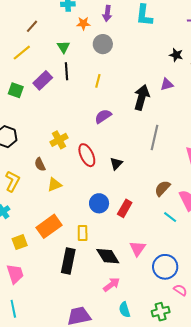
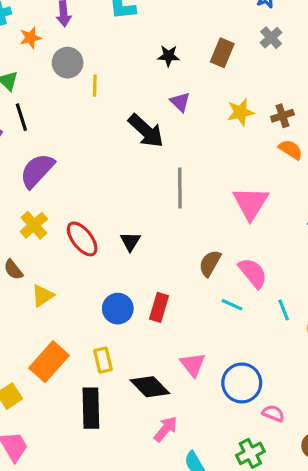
black star: (176, 55) -> (169, 56), moved
yellow line: (98, 81) -> (95, 86), moved
purple triangle: (167, 84) -> (180, 102), turned -48
black arrow: (142, 97) -> (146, 131), turned 130
purple semicircle: (103, 116) -> (37, 171), moved, size x1.4

